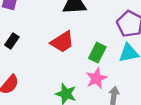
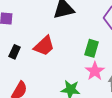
red trapezoid: (62, 42) -> (44, 46), moved

